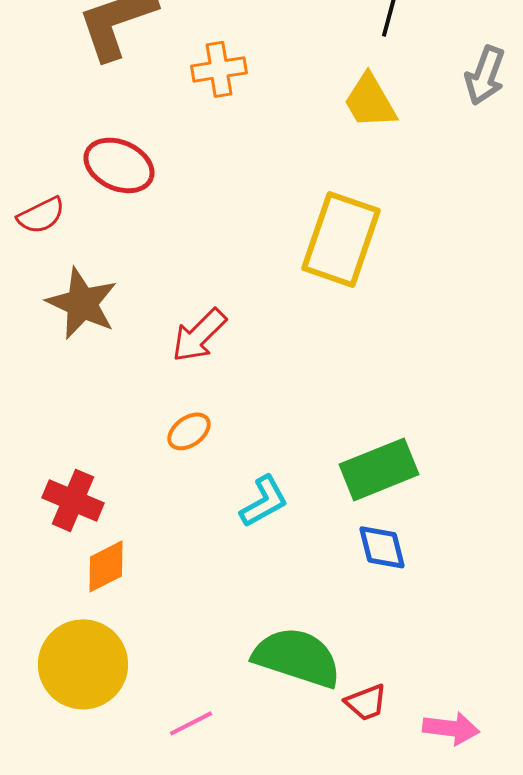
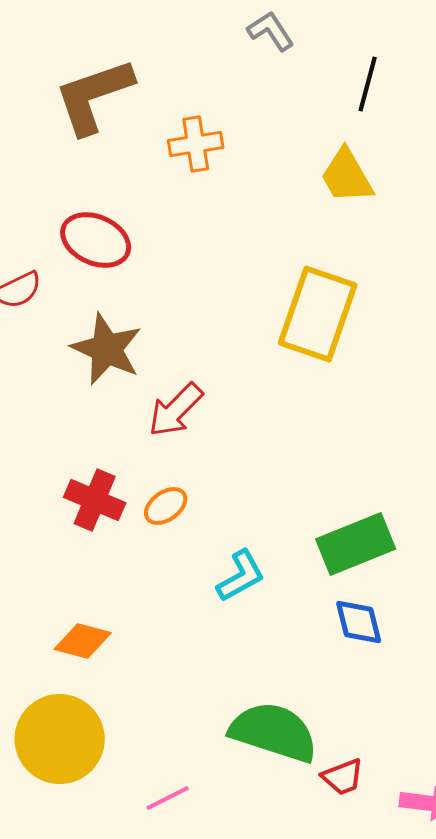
brown star: (82, 303) -> (107, 349), moved
red cross: (73, 500) -> (95, 500), moved
orange diamond: (106, 566) -> (83, 641), turned 42

